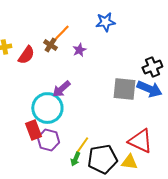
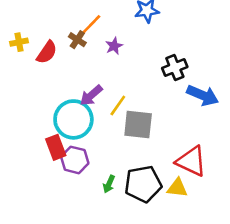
black cross: (152, 67) -> (175, 68), moved
gray square: (124, 89) -> (138, 125), moved
yellow line: (82, 145) -> (118, 106), moved

